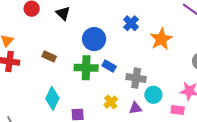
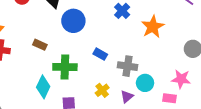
blue circle: (94, 39) -> (73, 21), moved
green cross: (86, 68) -> (65, 67), moved
purple triangle: (135, 108) -> (127, 96), turned -32

